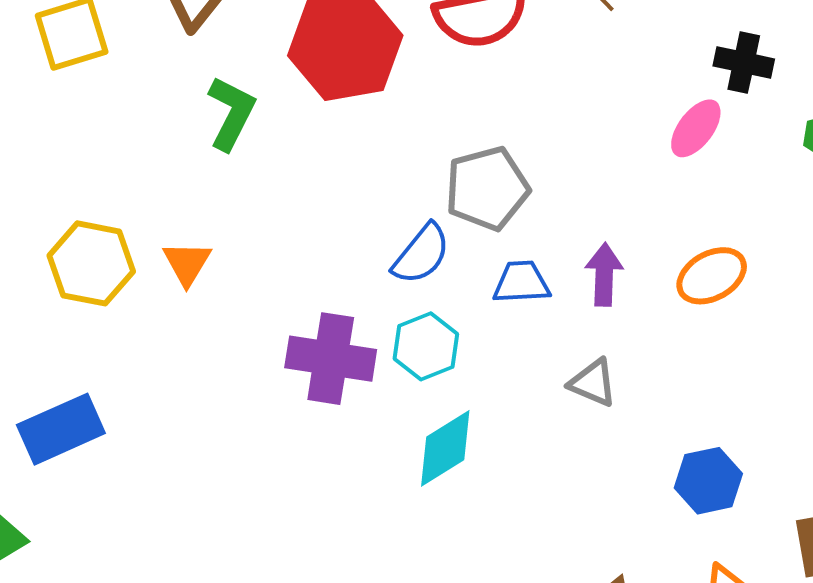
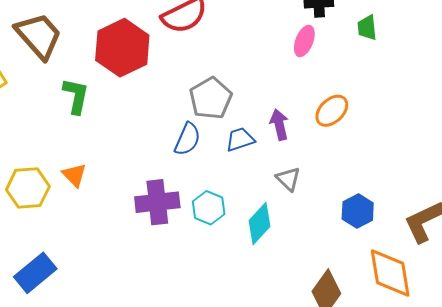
cyan hexagon: (426, 346) -> (209, 208), moved
gray triangle: (593, 383) -> (288, 179), turned 36
cyan diamond: (445, 448) -> (259, 223), moved

